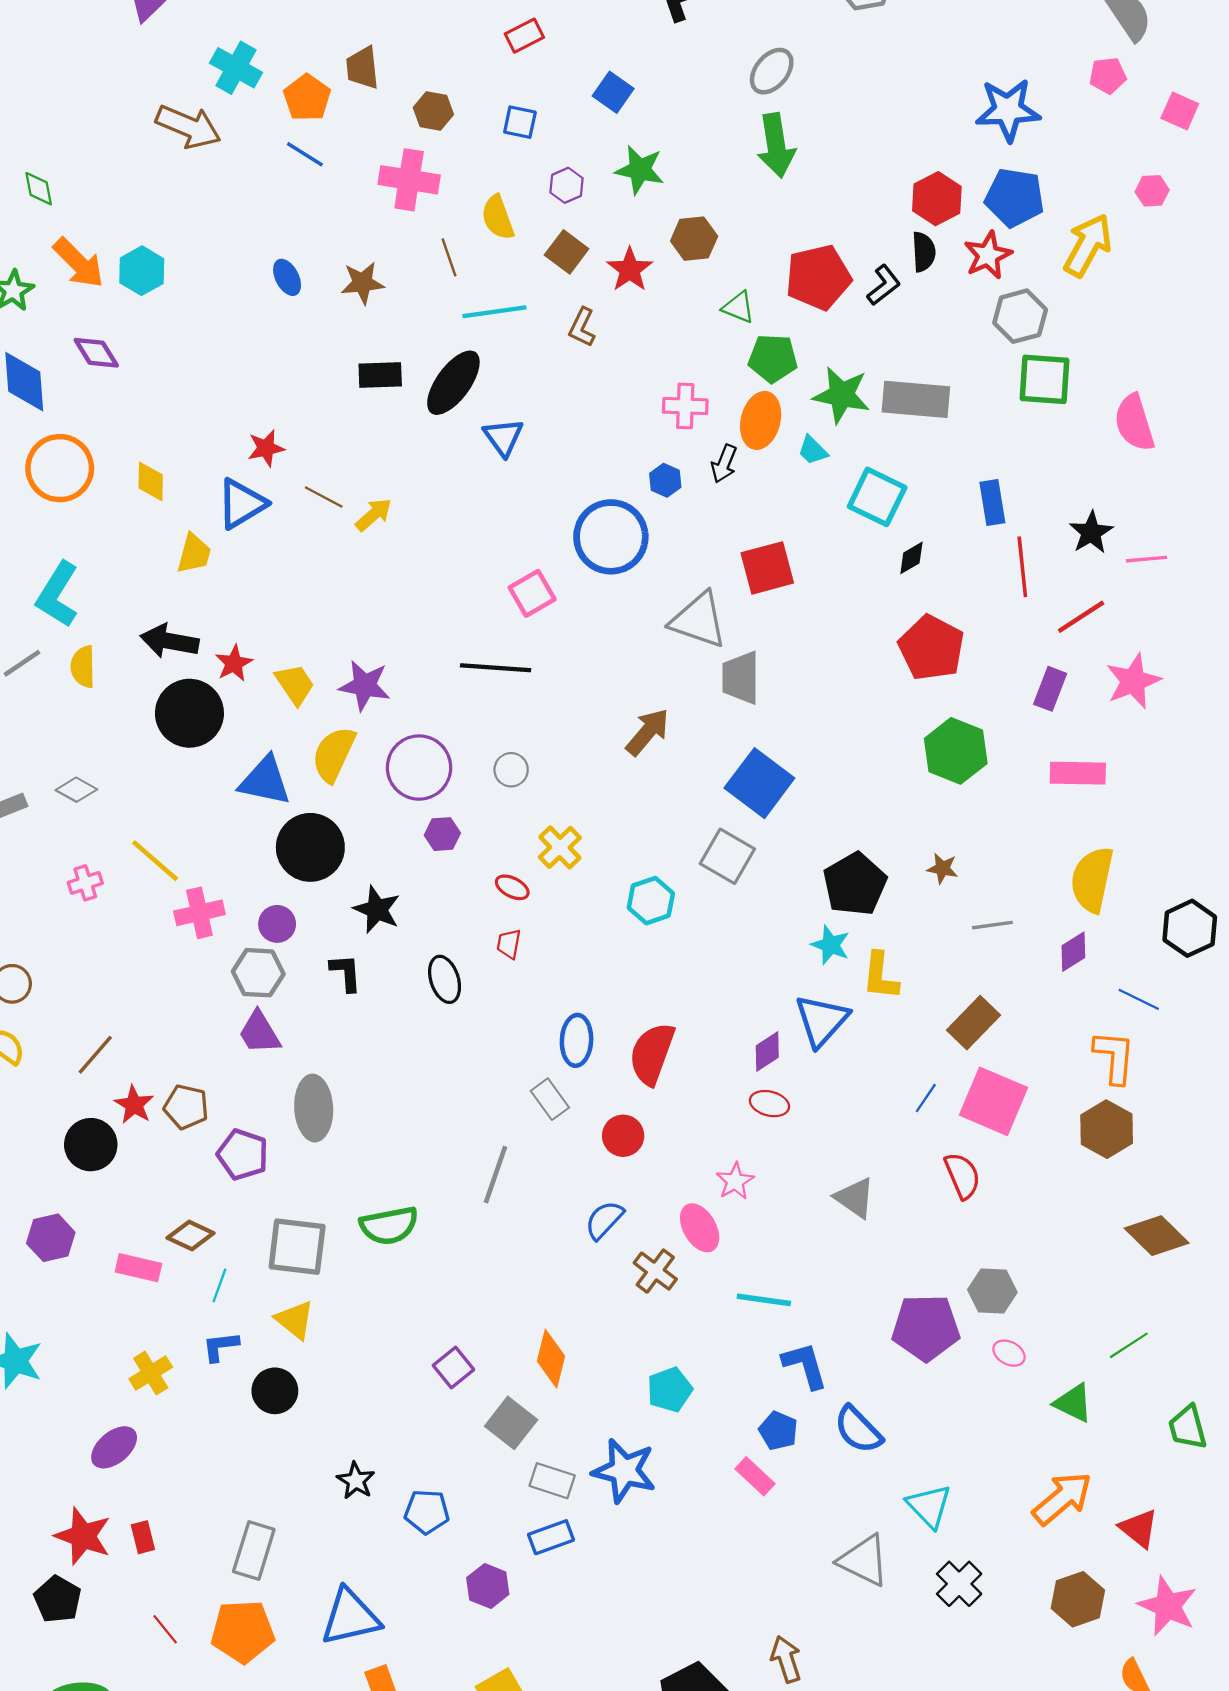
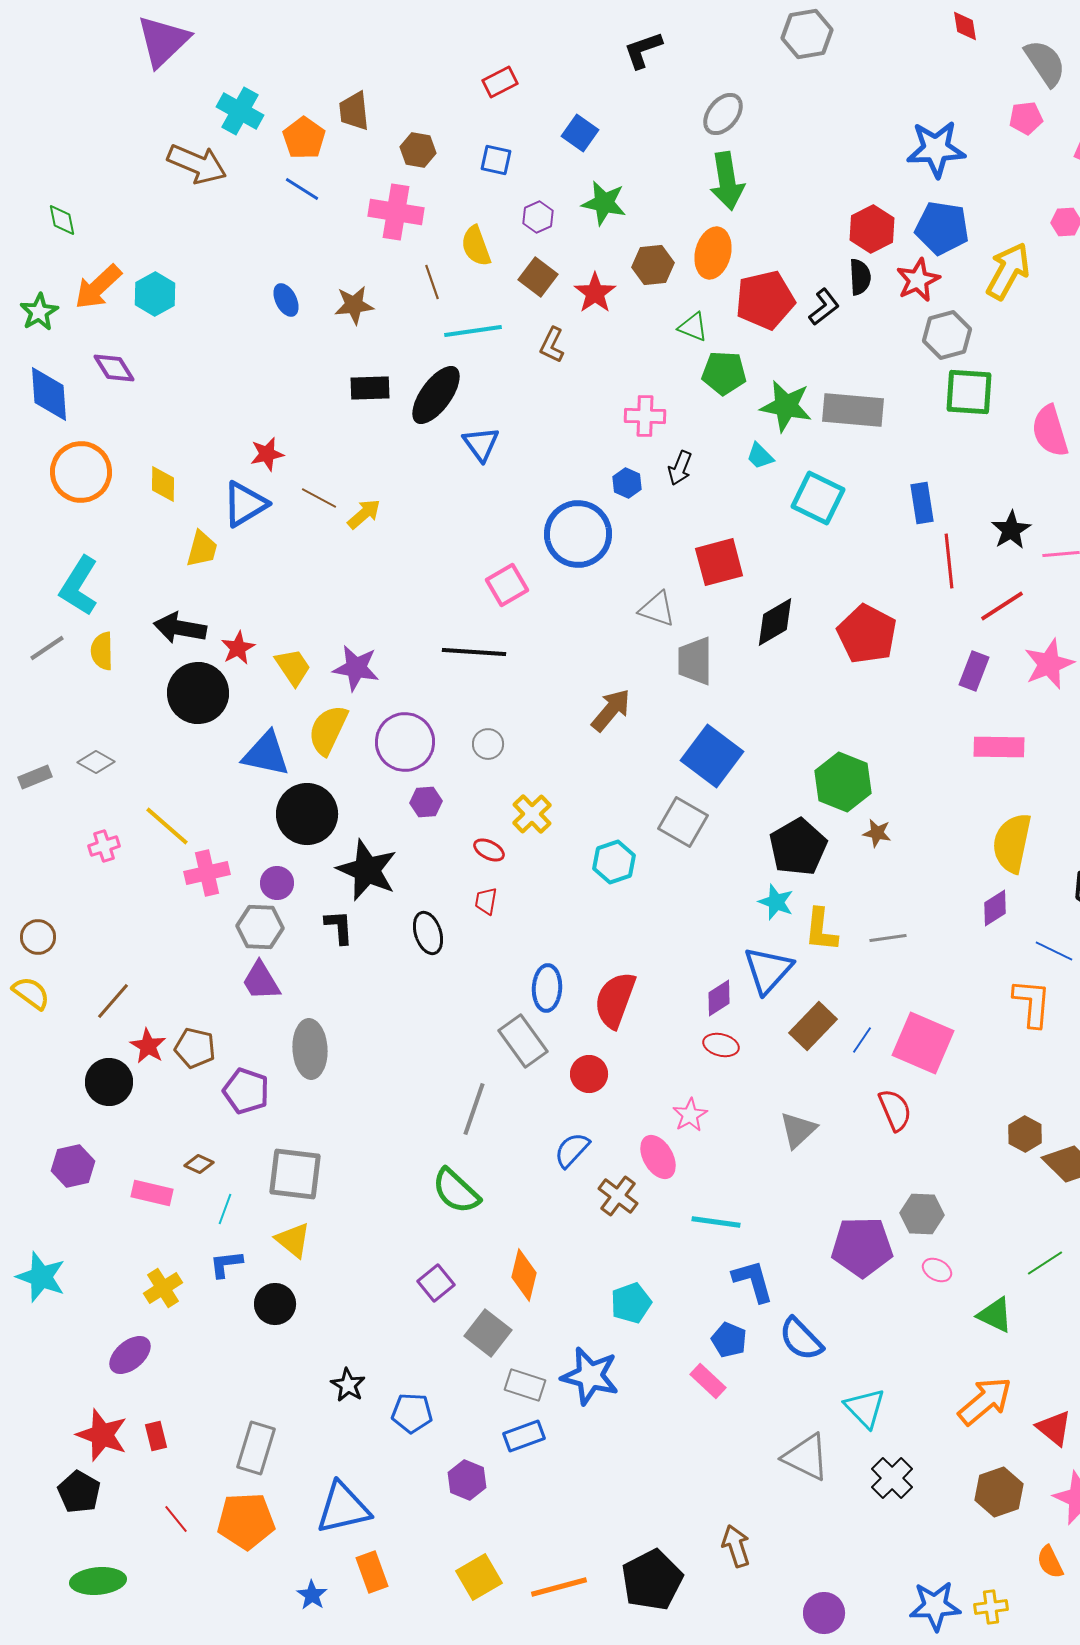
orange arrow: (79, 263) -> (98, 287), turned 92
orange ellipse: (761, 420) -> (713, 253), moved
black diamond: (911, 558) -> (775, 622), moved, size x1.6
gray triangle: (698, 620) -> (657, 609), size x0.7
green hexagon: (956, 751) -> (843, 782), moved
black star: (377, 910) -> (367, 870), size x1.4
gray line: (992, 925) -> (888, 938), moved
brown rectangle: (974, 1023) -> (813, 1026), moved
gray rectangle: (550, 1099) -> (523, 1041), size x1.4
brown hexagon: (1107, 1129) -> (1025, 1134), moved, size x0.7
gray triangle: (855, 1198) -> (798, 1130), turned 42
green semicircle: (389, 1226) -> (456, 1191), moved, turned 54
brown diamond: (191, 1236) -> (199, 1164), size x0.7

